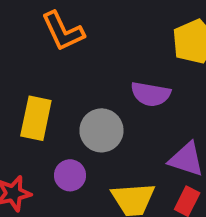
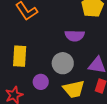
gray circle: (101, 130) -> (63, 63), moved

